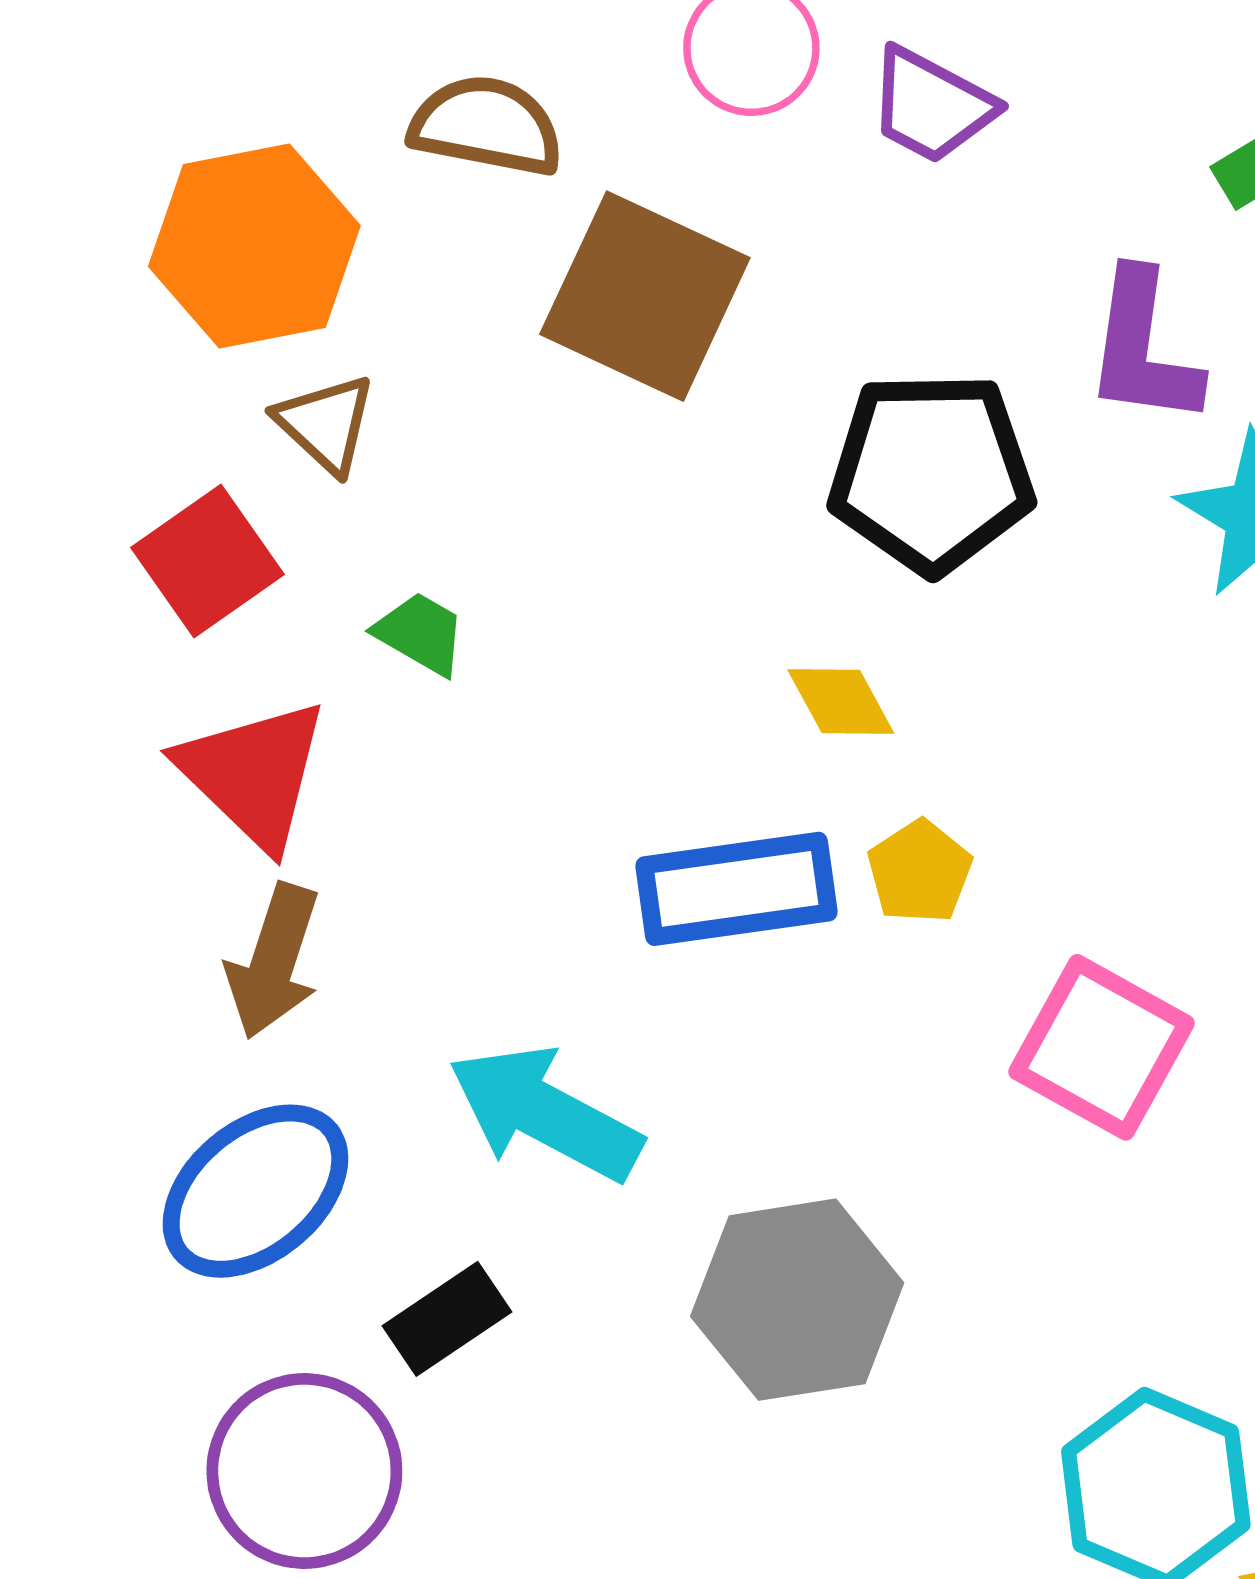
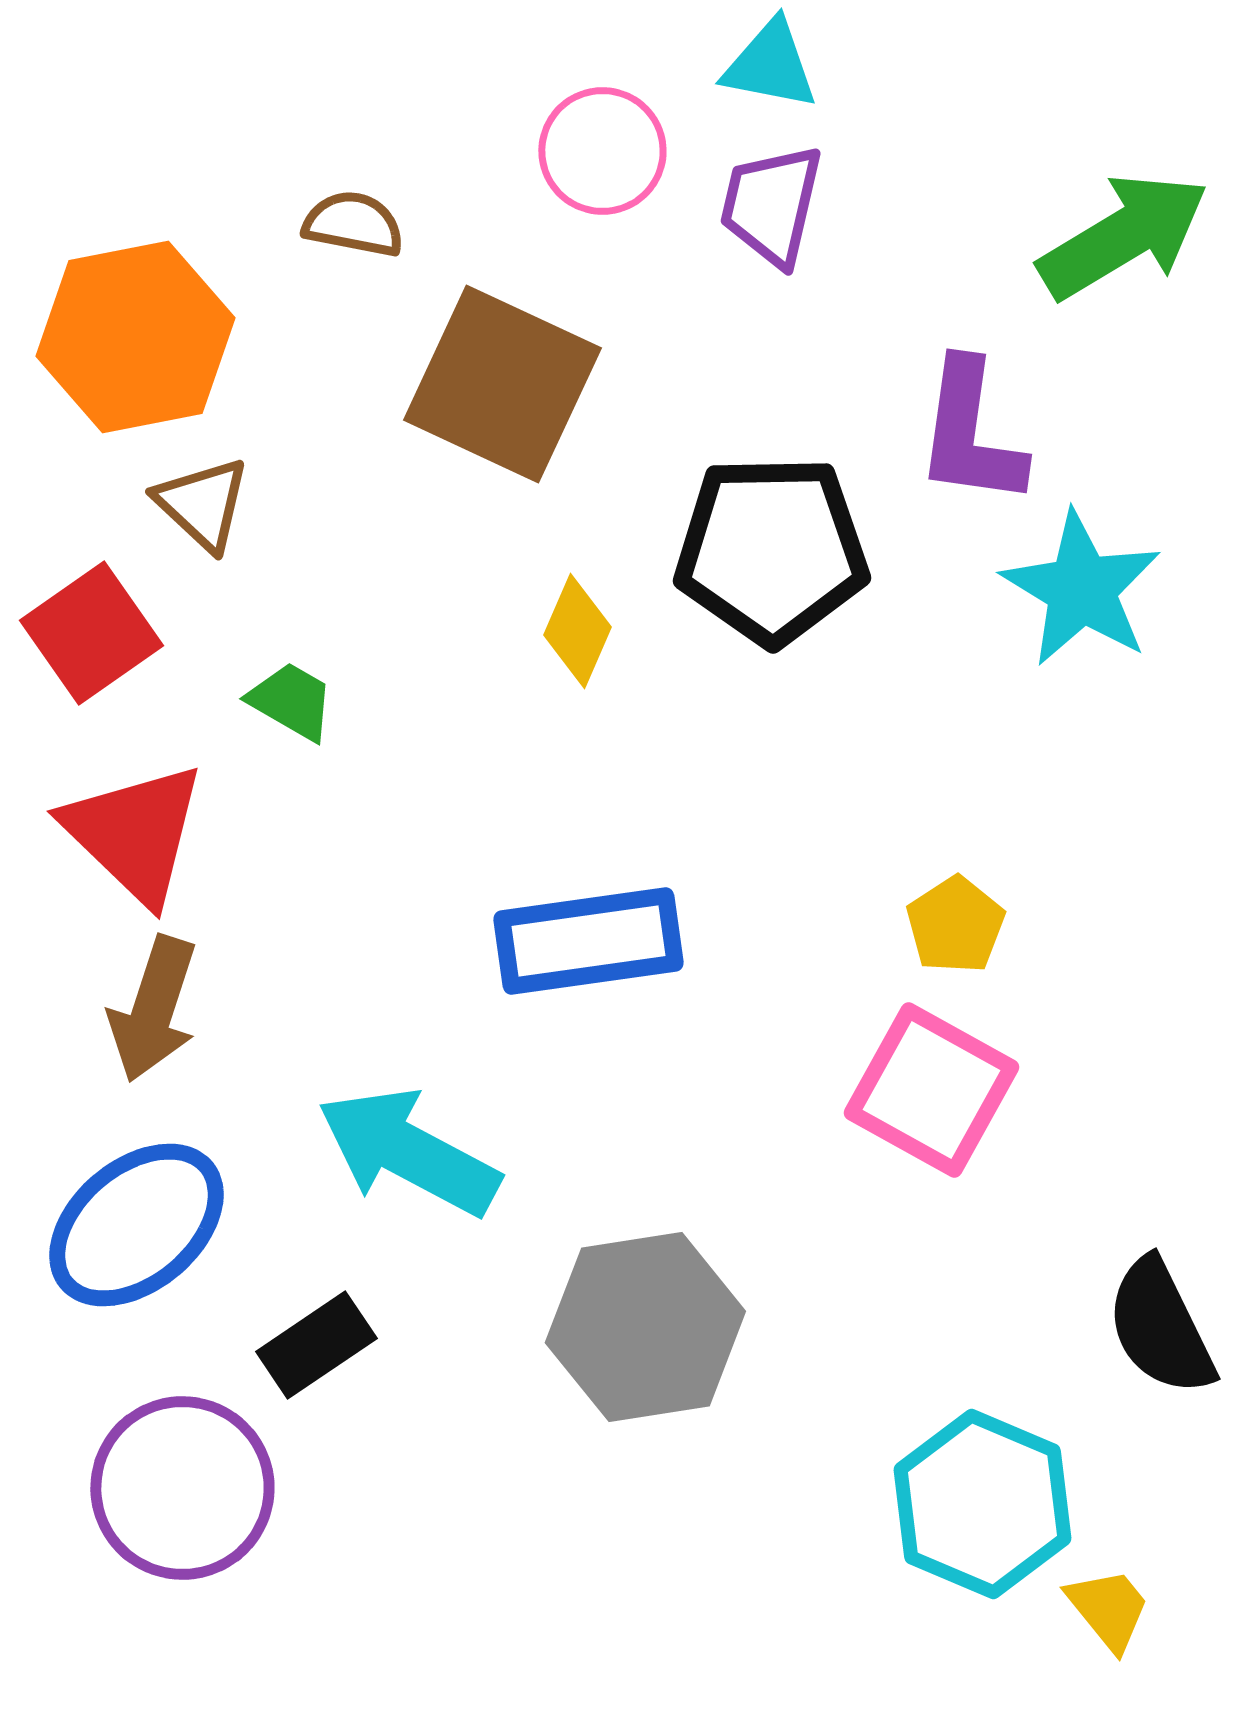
purple trapezoid: (931, 106) -> (771, 205), turned 75
brown semicircle: (486, 126) -> (353, 224), size x0.7
yellow diamond: (841, 702) -> (577, 631), moved, turned 52
yellow pentagon: (920, 872) -> (955, 925), moved

